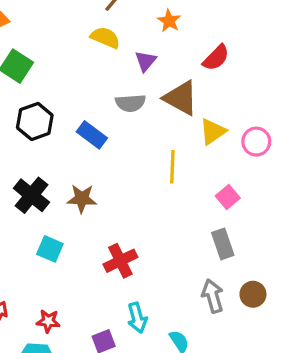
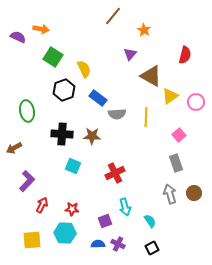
yellow semicircle: (105, 38) -> (84, 69), moved, turned 42
red semicircle: (216, 58) -> (185, 55), moved, turned -30
gray semicircle: (130, 103) -> (117, 114), moved
black cross: (31, 195) -> (62, 134), turned -35

